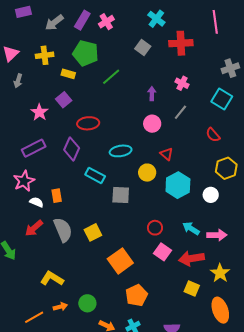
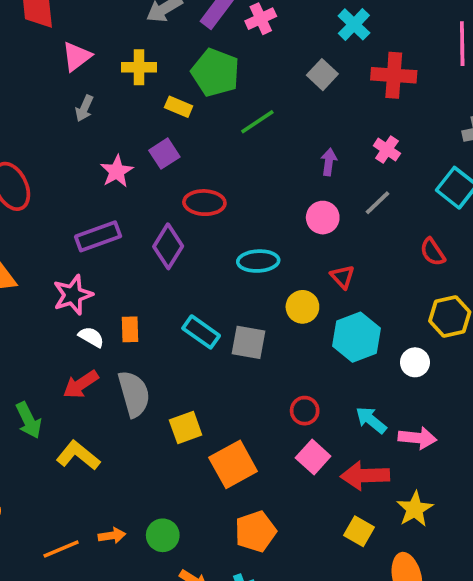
cyan rectangle: (95, 175) -> (201, 332), moved
yellow square: (93, 232) -> (186, 428), moved
yellow L-shape: (52, 279) -> (78, 456), moved

